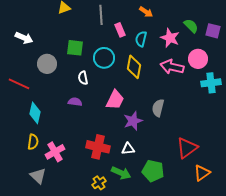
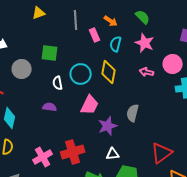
orange arrow: (146, 12) -> (111, 21), moved
green semicircle: (191, 26) -> (143, 17), moved
cyan circle: (104, 58) -> (81, 74), moved
pink arrow: (172, 67) -> (147, 72), size x0.6
red cross: (98, 147) -> (73, 152), turned -30
white triangle: (128, 149) -> (113, 154), moved
pink cross: (55, 152) -> (43, 157), moved

